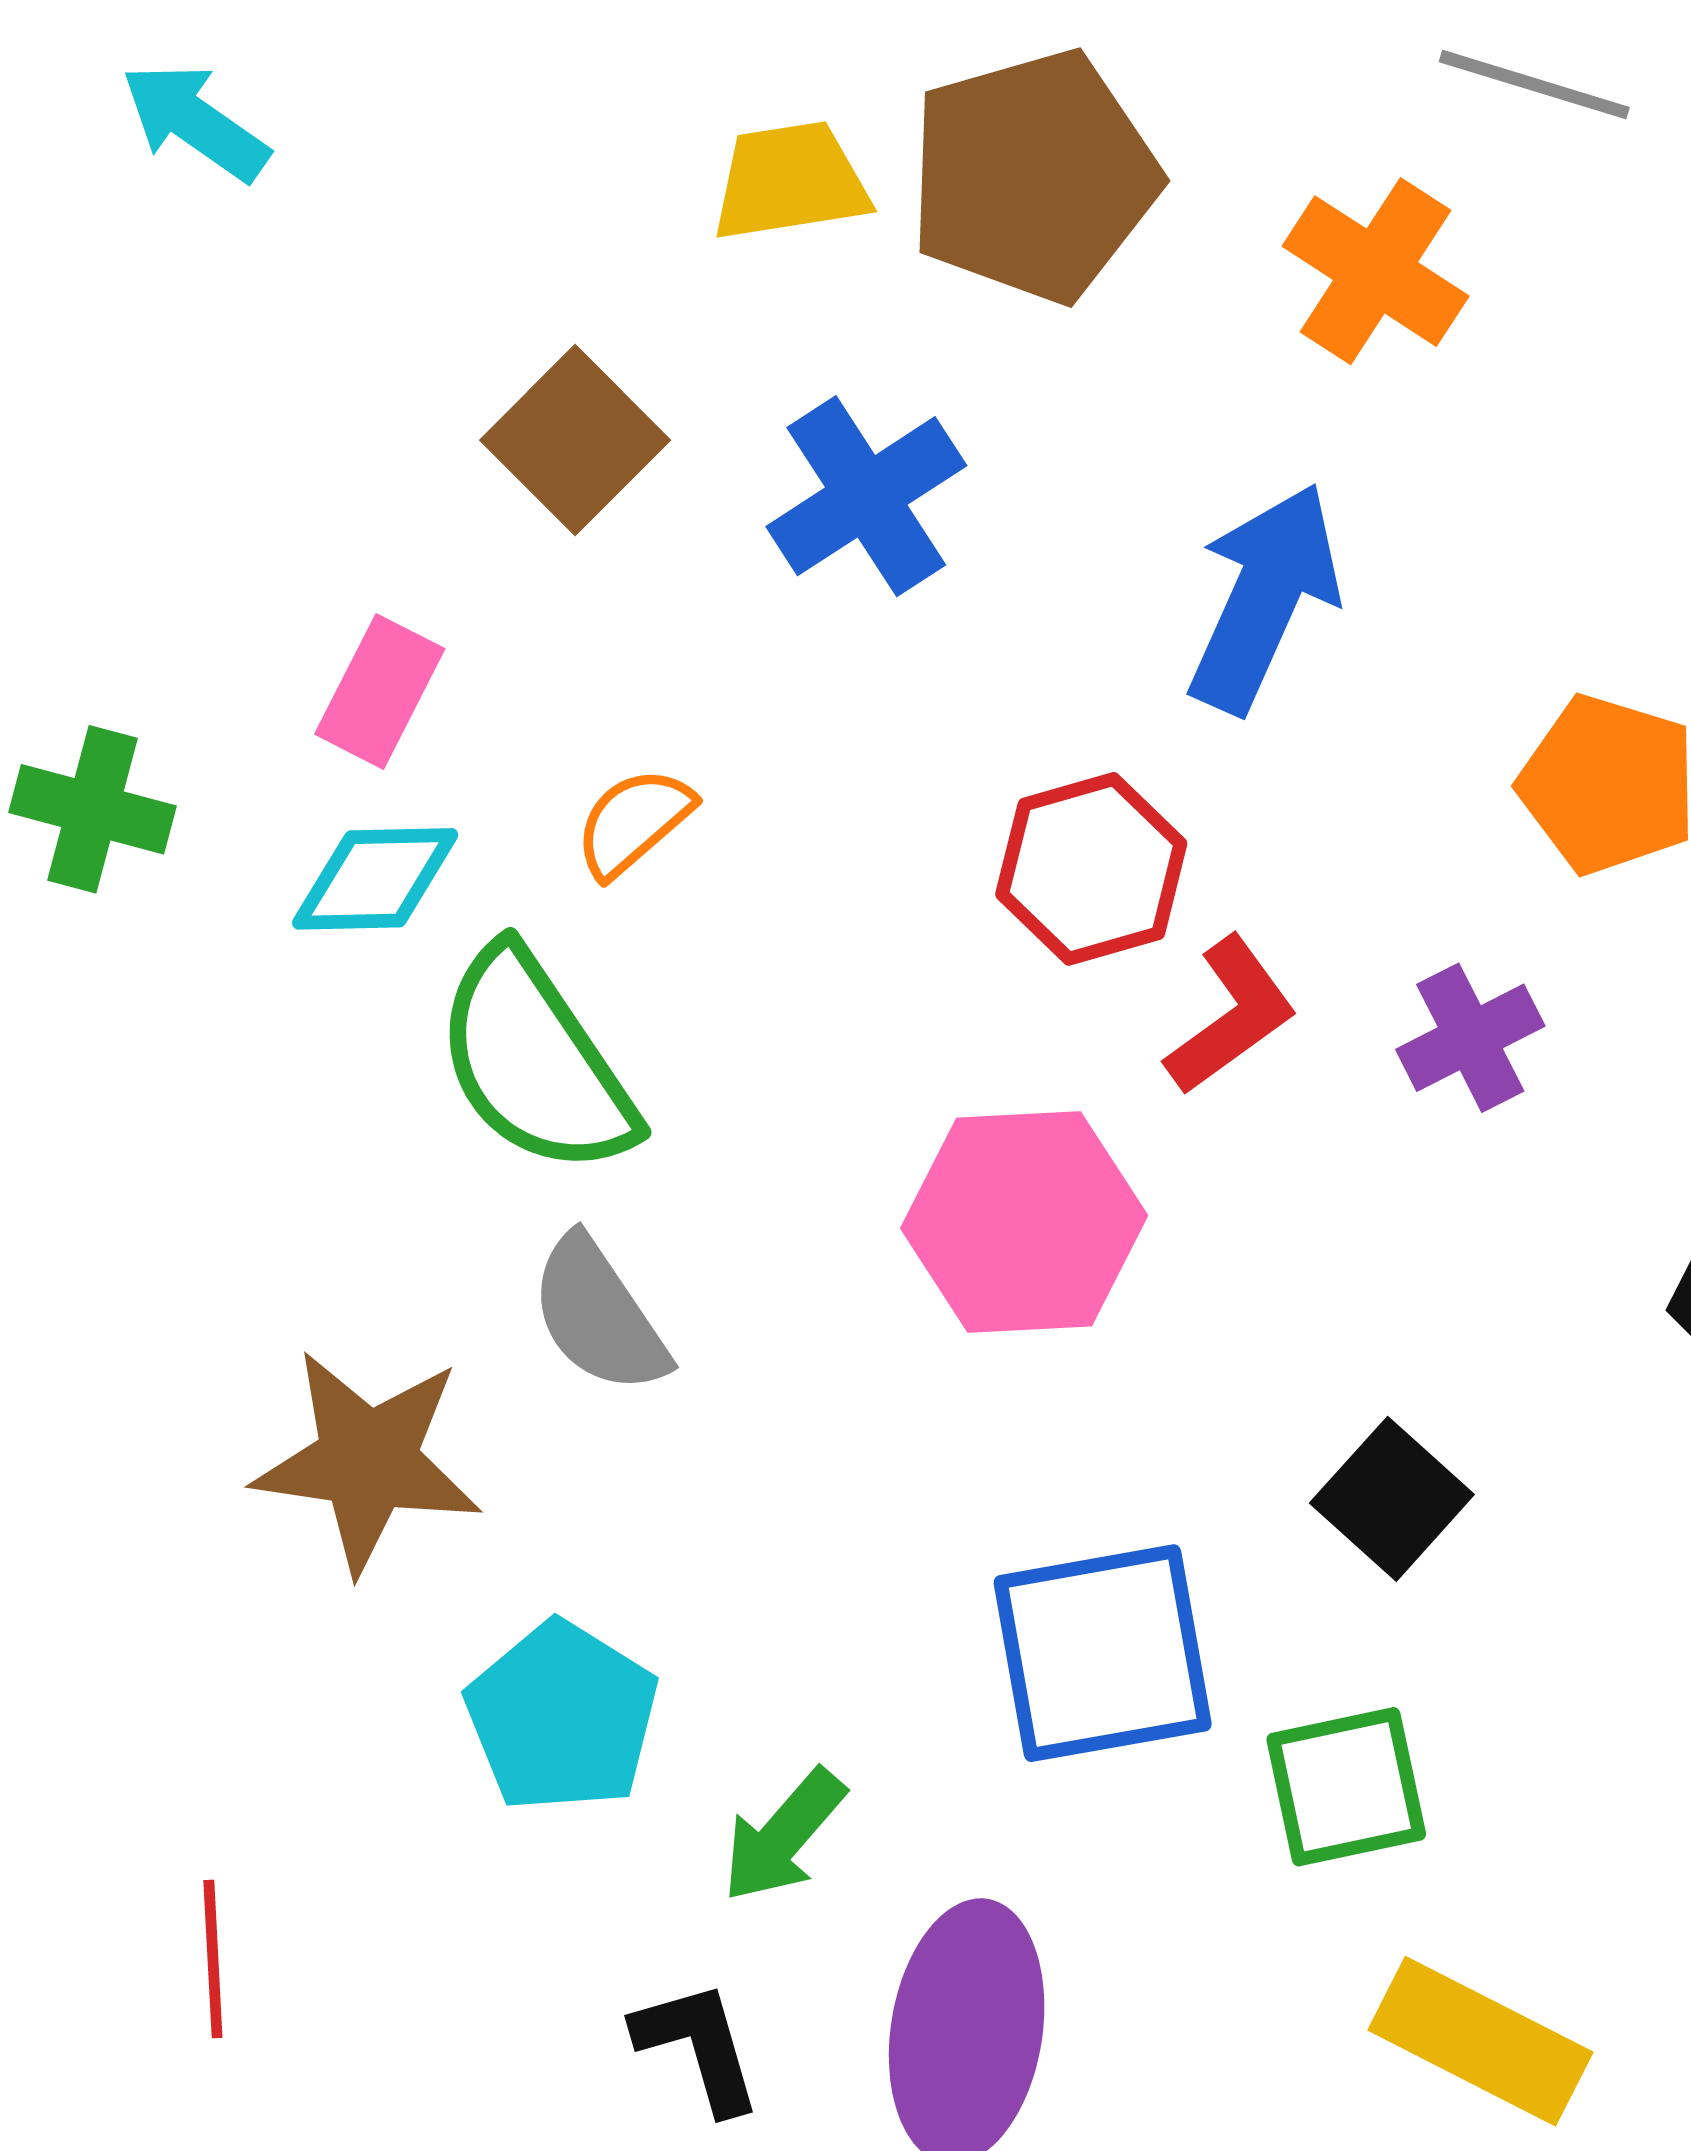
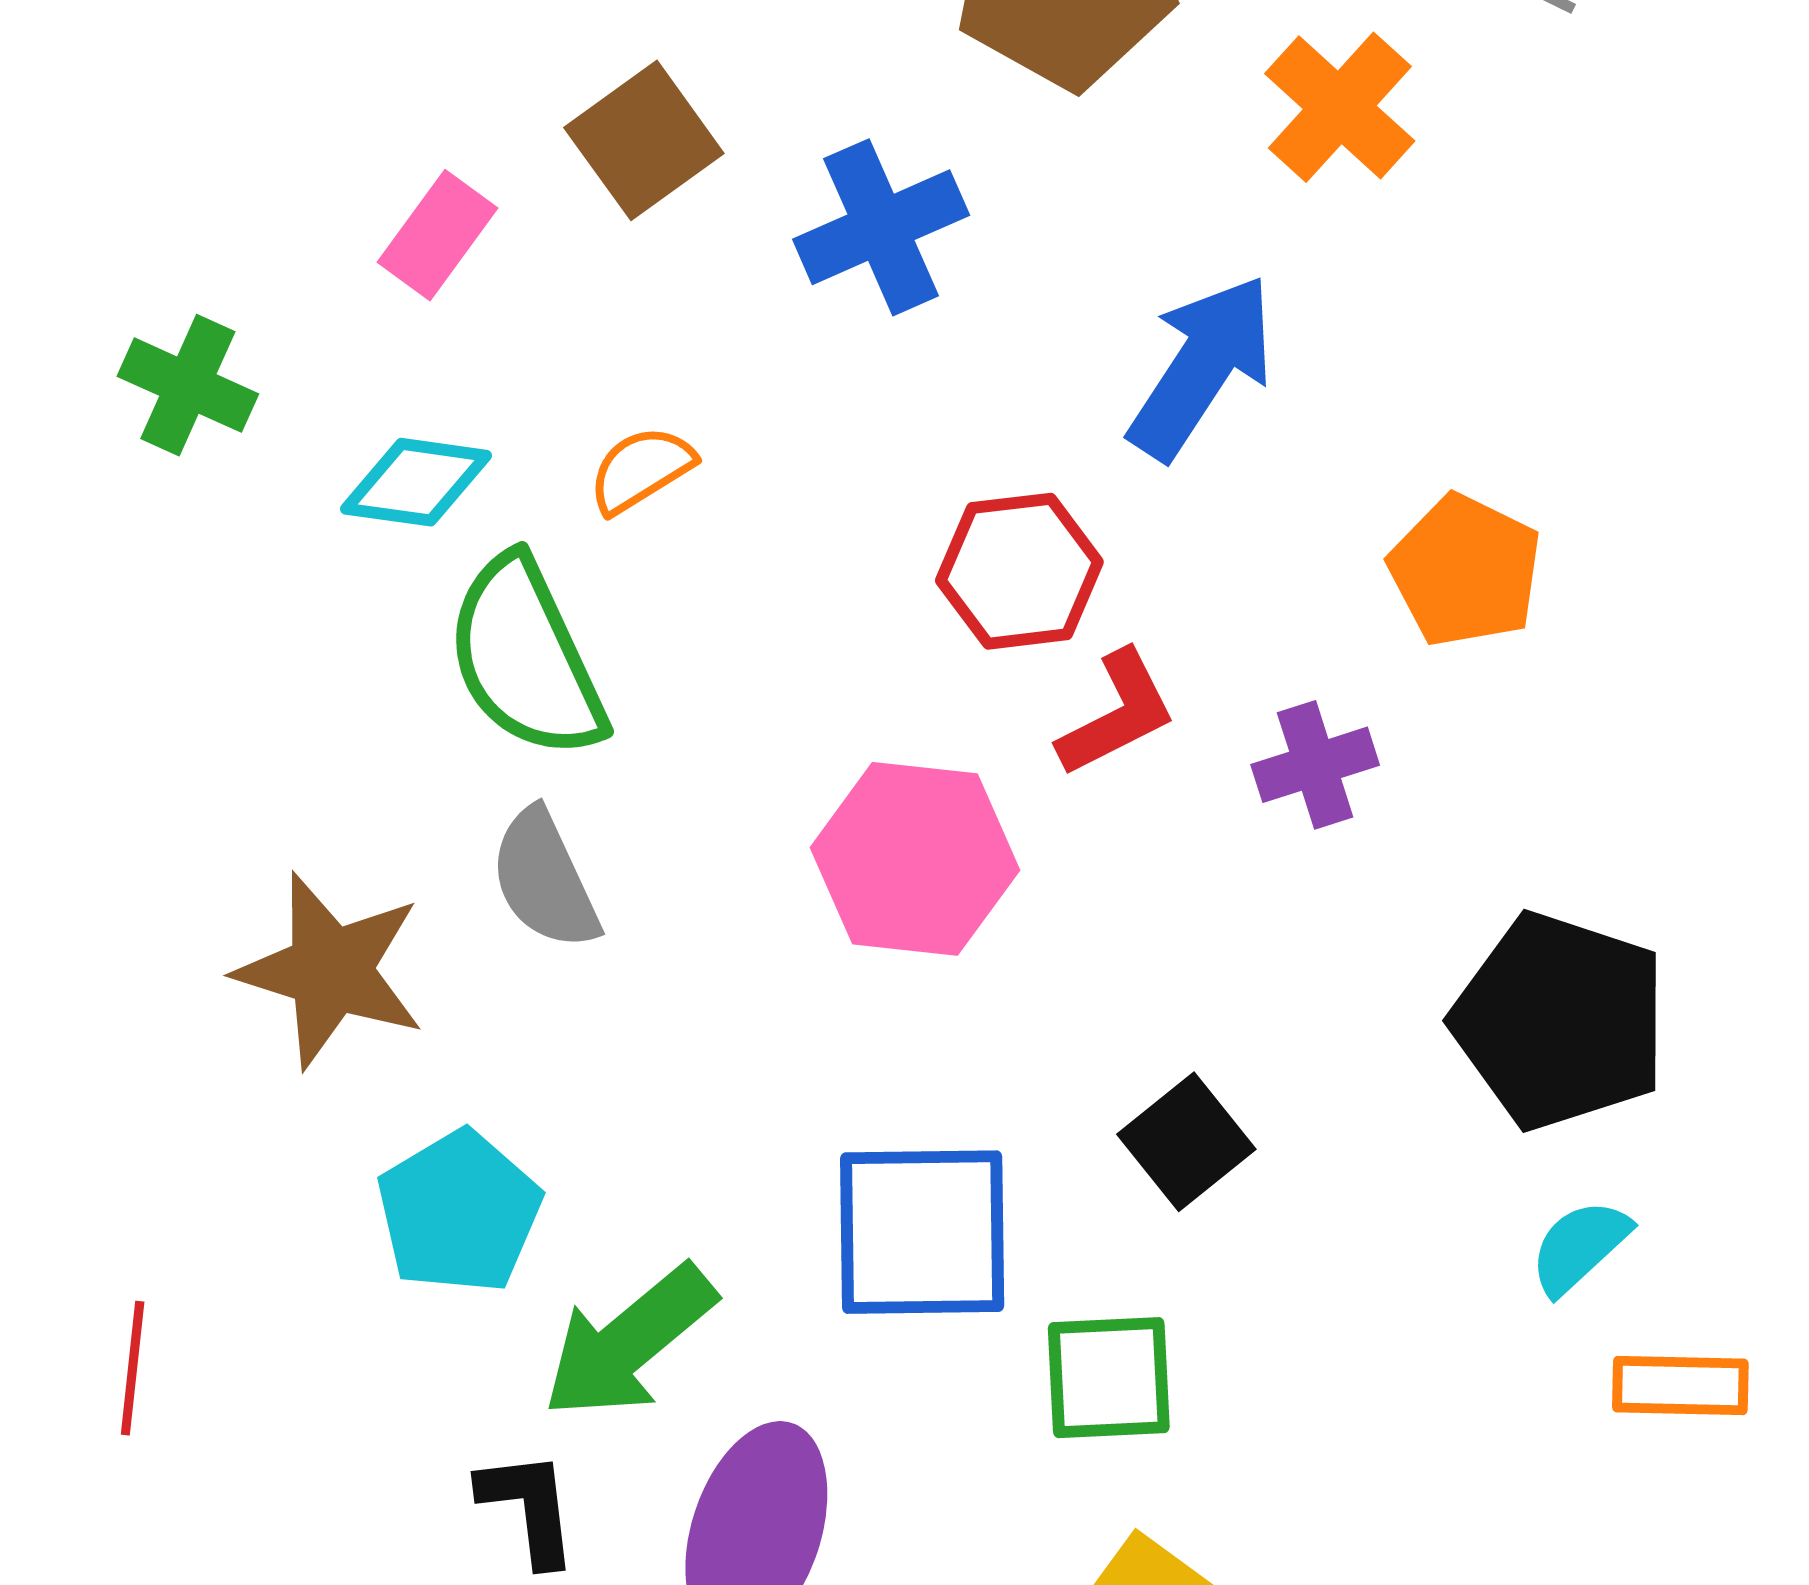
pink rectangle: (380, 691) -> (437, 235), moved
green arrow: (783, 1836) -> (629, 1342), size x1.5

